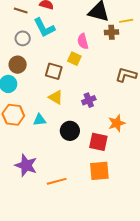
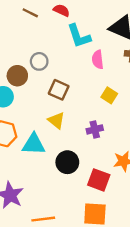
cyan L-shape: (44, 28) -> (79, 36), moved
gray circle: (23, 38) -> (39, 61), moved
yellow square: (74, 59) -> (109, 95), moved
cyan triangle: (39, 120) -> (34, 144), size x1.5

